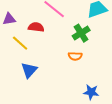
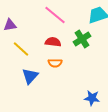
red semicircle: (36, 27) -> (53, 42), moved
orange semicircle: (75, 56) -> (55, 63), moved

